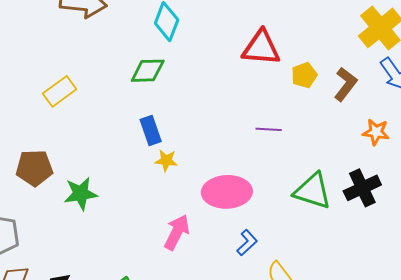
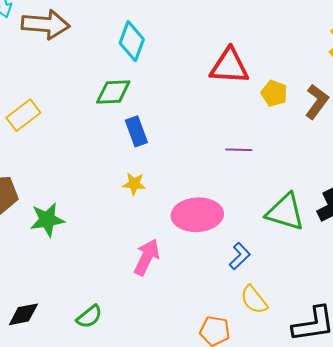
yellow pentagon: (304, 75) -> (274, 93), turned -30
blue rectangle: (151, 130) -> (136, 131), moved
blue L-shape: (247, 243) -> (240, 256), moved

